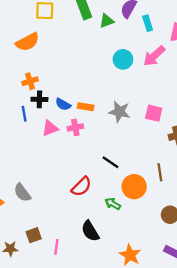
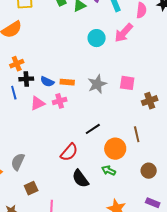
gray star: (119, 112) -> (97, 84), turned -30
black line: (110, 162) -> (93, 129), turned -63
gray semicircle: (22, 193) -> (18, 162), turned 66
green arrow: (113, 204) -> (109, 170), moved
black semicircle: (90, 231) -> (80, 179), moved
brown square: (34, 235) -> (31, 188), moved

